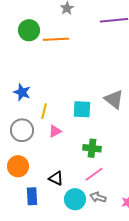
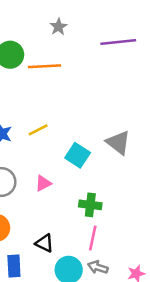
cyan square: (82, 109) -> (78, 155), turned 30
yellow line: (44, 111) -> (38, 130), moved, turned 49
pink line: (94, 174) -> (93, 238), turned -42

